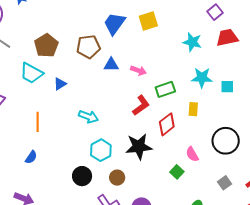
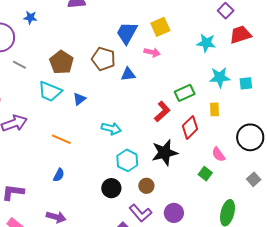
brown pentagon: (88, 47) -> (103, 59), turned 30
pink arrow: (138, 70) -> (152, 52), moved
orange line: (38, 122) -> (61, 139), turned -60

